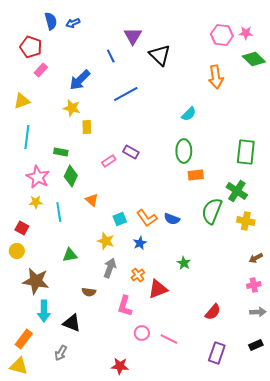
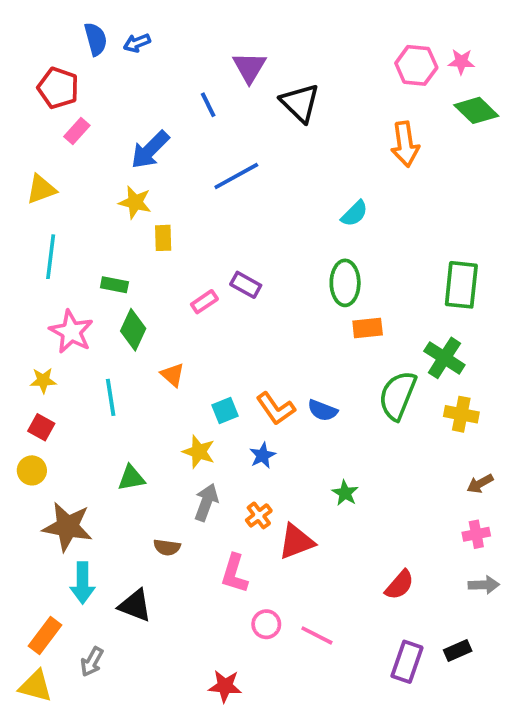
yellow star: (36, 202) -> (43, 380), moved
black rectangle: (256, 345) -> (458, 650), moved
gray arrow: (61, 353) -> (92, 662), moved

